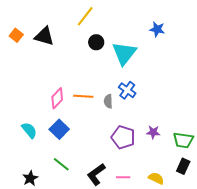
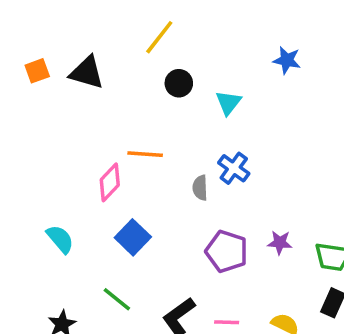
orange square: (16, 35) -> (37, 71), turned 32
cyan triangle: (124, 53) -> (228, 103), size x0.6
orange line: (83, 96) -> (145, 154), moved
blue square: (59, 129) -> (133, 237), moved

